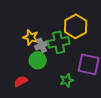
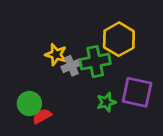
green circle: (38, 60) -> (29, 104), moved
green star: (67, 80) -> (106, 102), moved

